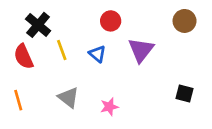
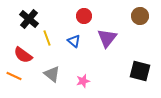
red semicircle: (24, 57) -> (23, 55), moved, turned -30
black square: (185, 94) -> (140, 71), size x1.5
orange line: (18, 100) -> (14, 76), turned -49

